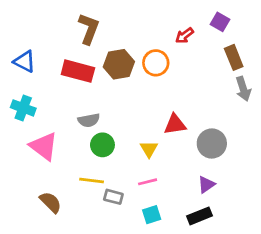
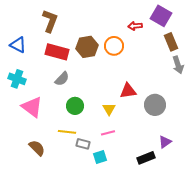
purple square: (220, 22) -> (161, 16), size x1.5
brown L-shape: (89, 29) -> (50, 21), moved
red arrow: (184, 36) -> (135, 26), turned 32
gray semicircle: (89, 120) -> (62, 79), moved, turned -35
purple triangle: (206, 185) -> (165, 142), moved
cyan square: (152, 215) -> (100, 157), moved

